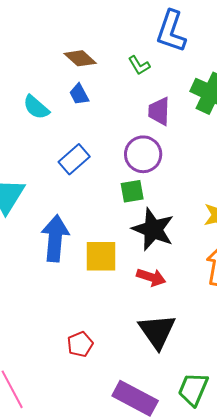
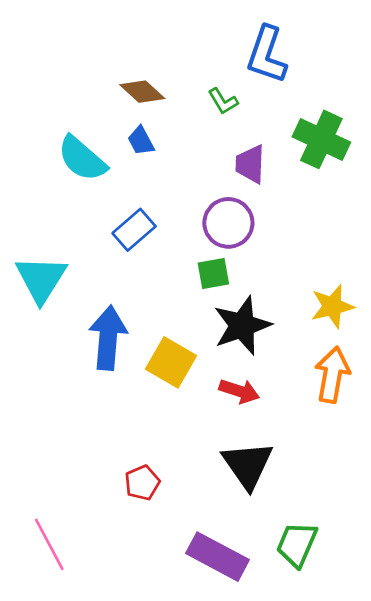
cyan semicircle: (36, 107) -> (82, 159), size x1.4
black star: (153, 229) -> (242, 325), turned 30
yellow square: (101, 256) -> (171, 362), turned 30

